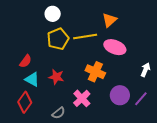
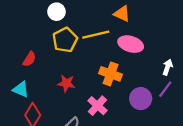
orange triangle: (109, 20) -> (122, 14), turned -49
red semicircle: (26, 61) -> (29, 59), moved
cyan triangle: (32, 79) -> (21, 89), moved
purple line: (141, 99) -> (165, 89), moved

